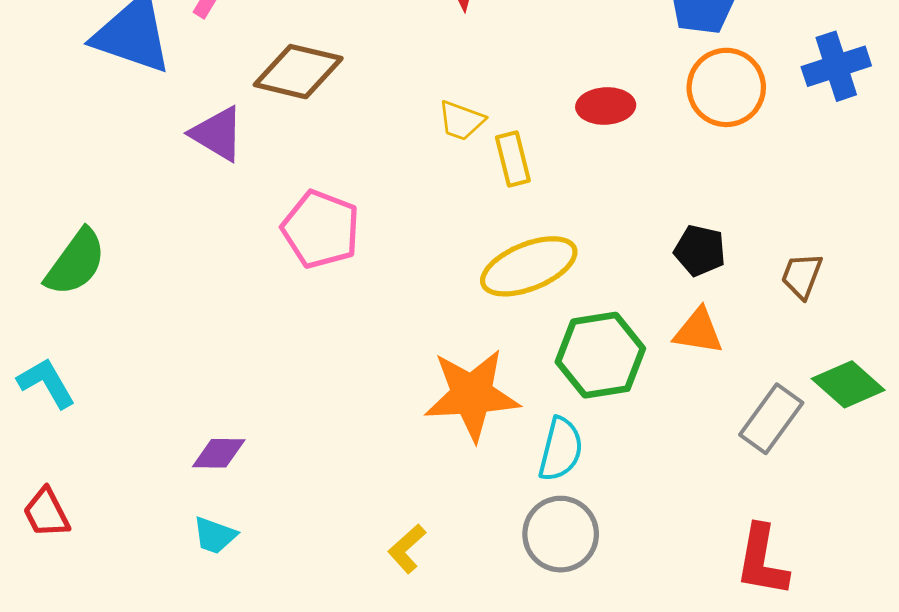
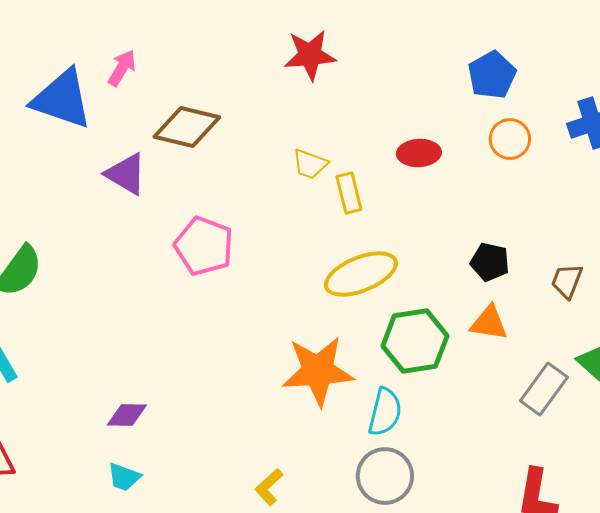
orange circle: (726, 87) -> (510, 139), size x0.7

